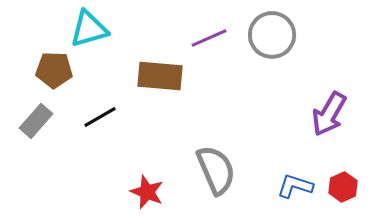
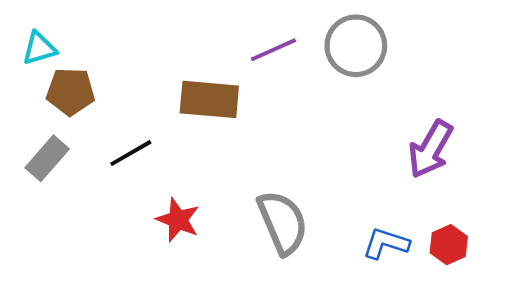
cyan triangle: (89, 29) -> (39, 48), moved, size x0.7
red star: (147, 192) -> (178, 220), moved

